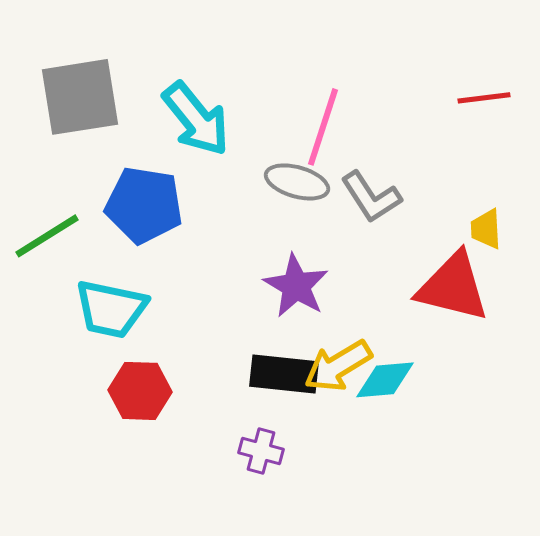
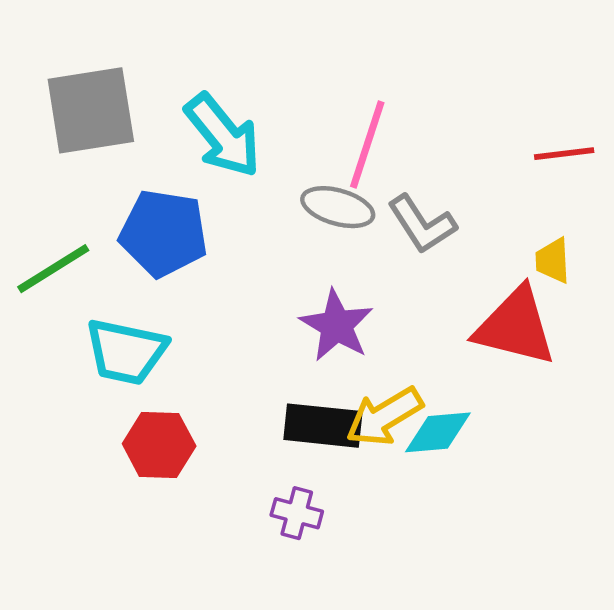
red line: (484, 98) -> (564, 154), moved

